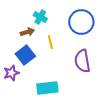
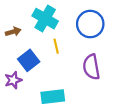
cyan cross: (40, 17) -> (45, 19), size x1.6
brown arrow: (27, 32) -> (13, 32), moved

